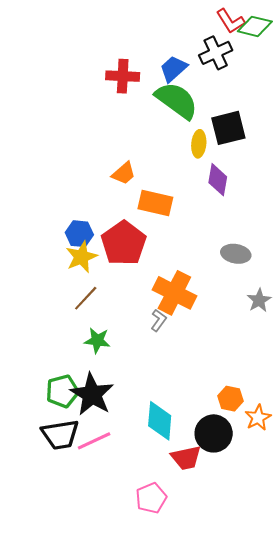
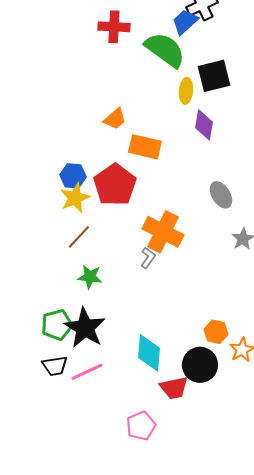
blue trapezoid: (173, 69) -> (185, 22), moved
gray ellipse: (236, 254) -> (221, 195), turned 48
black trapezoid: (60, 435) -> (55, 366), size x0.7

